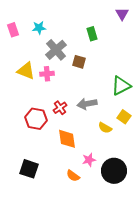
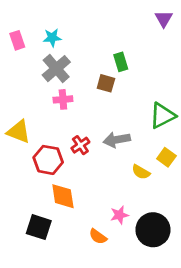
green rectangle: (92, 34) -> (121, 62), moved
gray cross: (56, 50) -> (56, 69), moved
yellow triangle: (26, 71) -> (19, 132), moved
orange diamond: (67, 139) -> (63, 196), moved

